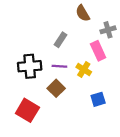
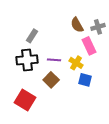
brown semicircle: (83, 13) -> (77, 25), moved
gray rectangle: (61, 40) -> (32, 36), moved
blue square: (98, 99) -> (85, 80), moved, turned 32

